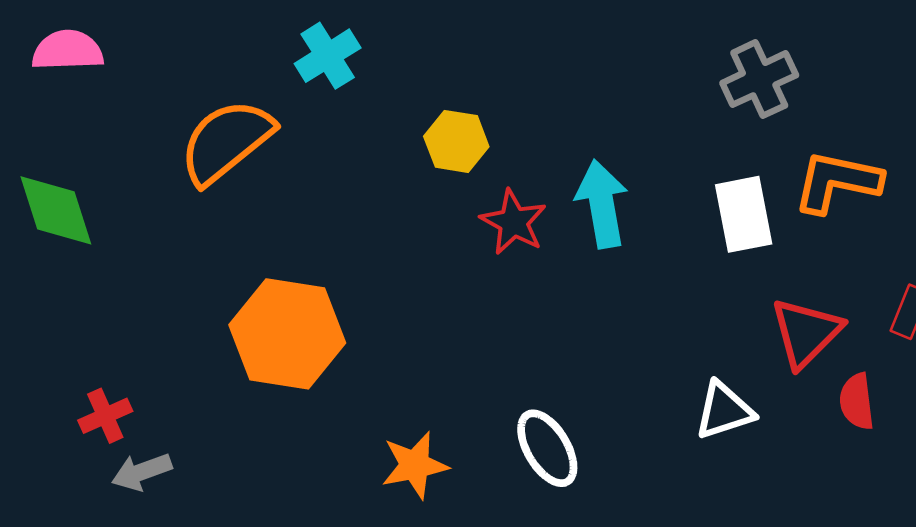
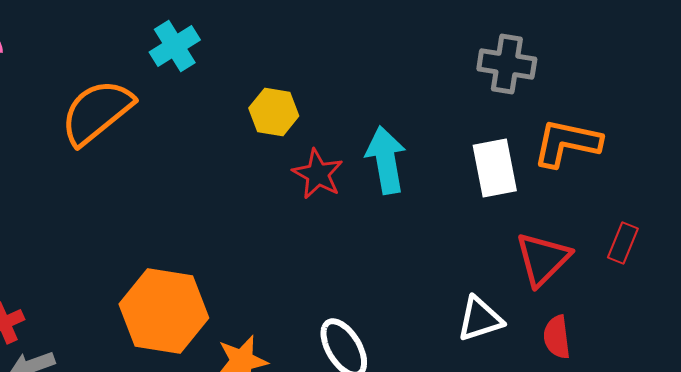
gray cross: (759, 79) -> (507, 64), turned 34
orange hexagon: (287, 334) -> (164, 311), moved
red semicircle: (857, 401) -> (557, 337), moved

